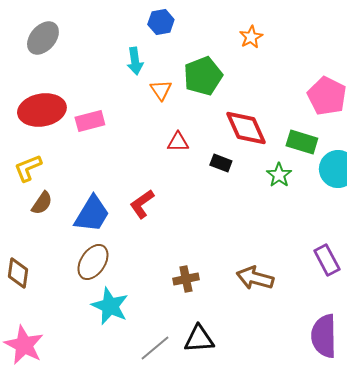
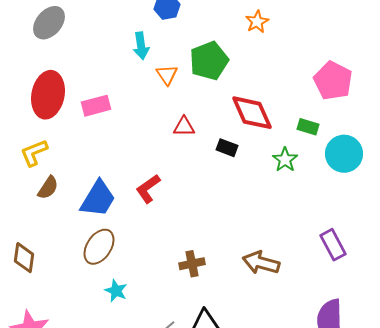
red ellipse: (42, 110) -> (48, 95), turned -69
green rectangle: (302, 142) -> (308, 127), size x0.7
cyan star: (110, 306) -> (116, 291), size x0.6

